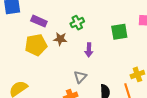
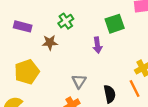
yellow pentagon: (36, 45) -> (27, 72), moved
purple arrow: (89, 50) -> (97, 45), moved

